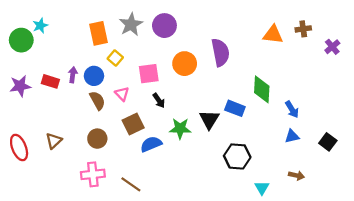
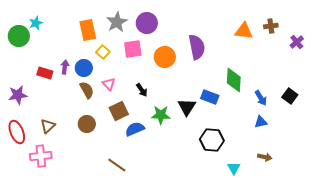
pink square: (149, 74) -> (133, 49), moved
purple star: (20, 86) -> (18, 95), moved
black square: (328, 142) -> (290, 96), moved
pink cross: (93, 174) -> (41, 156), moved

